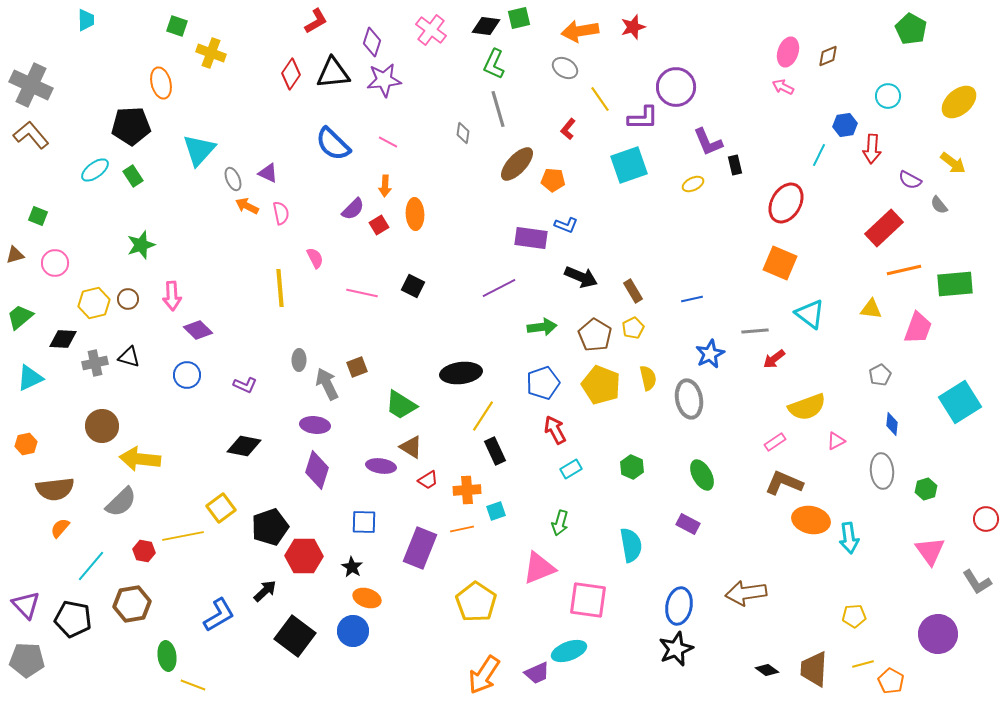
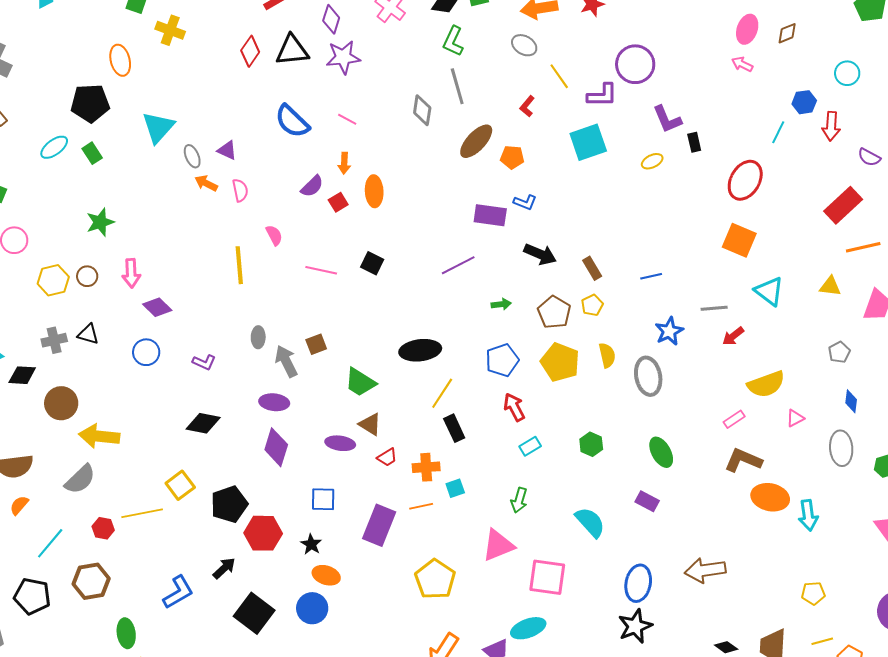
gray diamond: (463, 133) -> (422, 110), size x1.4
green arrow: (542, 327) -> (501, 304), size x0.7
black diamond: (63, 339) -> (22, 375), moved
cyan semicircle: (631, 545) -> (590, 522), turned -32

